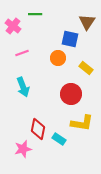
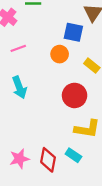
red diamond: (38, 129) -> (48, 160), moved
cyan rectangle: (59, 139) -> (73, 155), moved

